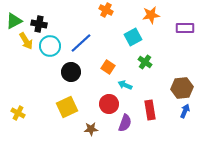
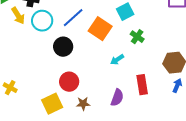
orange square: (108, 67) -> (100, 29), moved, size x1.6
cyan arrow: (125, 85) -> (117, 60), turned -56
red circle: (109, 104) -> (69, 82), moved
yellow square: (67, 107) -> (52, 104), moved

